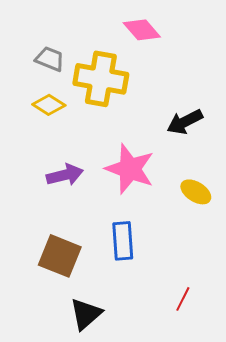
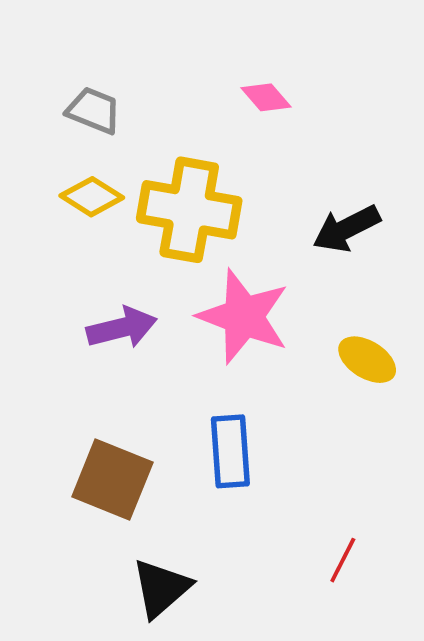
pink diamond: (142, 30) -> (266, 97), moved, size x0.7
yellow cross: (101, 79) -> (189, 210), moved

